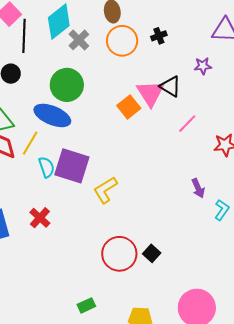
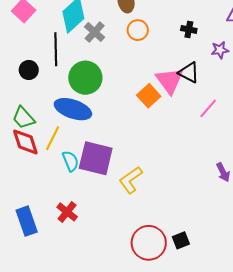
black line: (24, 36) -> (56, 49), moved
black cross: (159, 36) -> (189, 29), moved, turned 35
orange circle: (122, 41) -> (138, 30), size x0.7
black square: (152, 253) -> (181, 240), turned 30

